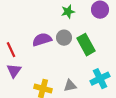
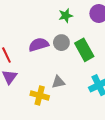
gray triangle: (70, 86) -> (58, 82), moved

